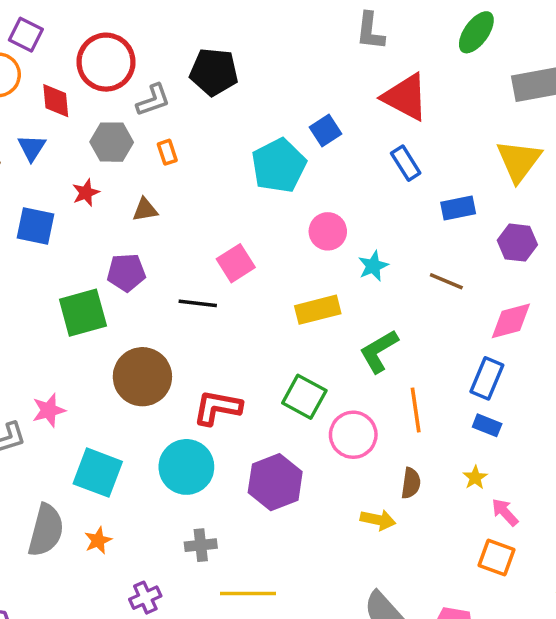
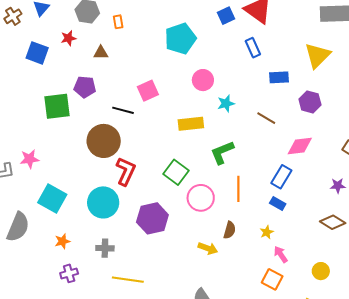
blue square: (326, 130) -> (226, 16), moved
brown circle: (142, 377) -> (104, 141), moved
red L-shape: (217, 408) -> (126, 171), turned 96
orange star: (98, 540) -> (62, 241), moved

